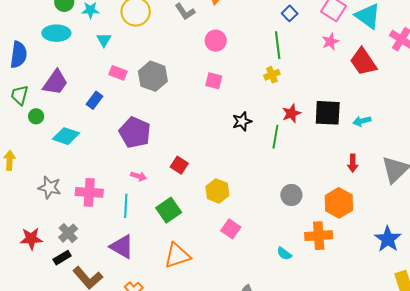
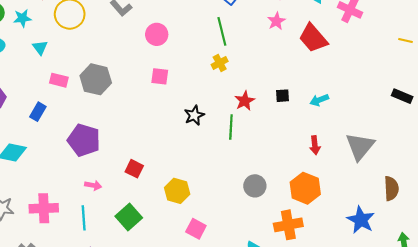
black square: (328, 113) -> (282, 96), size x0.5

